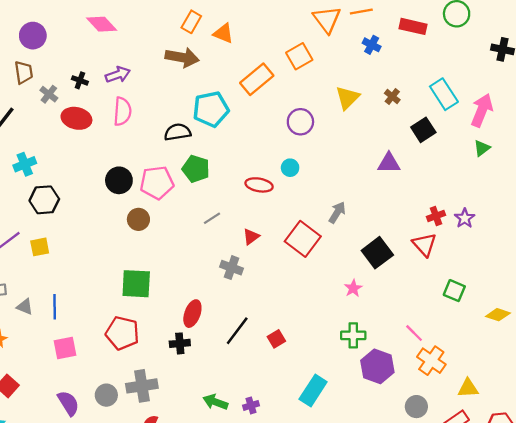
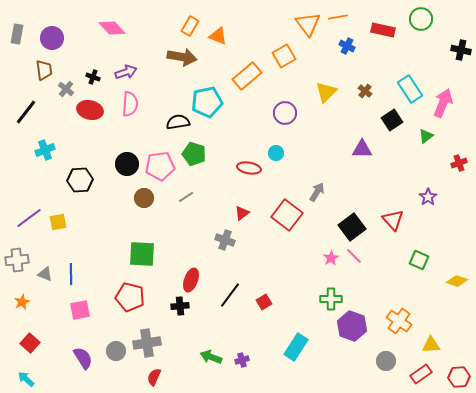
green triangle: (482, 148) -> (426, 136), moved
black hexagon: (44, 200) -> (80, 180), moved
red cross: (436, 216) -> (459, 163), moved
gray line: (212, 218) -> (186, 197), moved
pink line: (414, 333) -> (354, 256), moved

